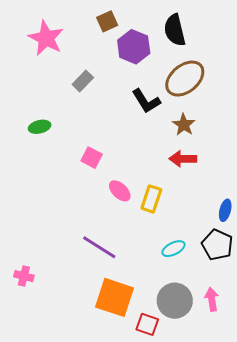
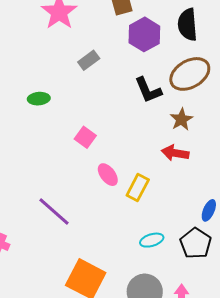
purple line: (99, 247) -> (54, 212), moved

